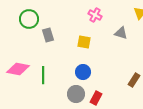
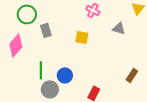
pink diamond: (18, 69) -> (16, 45), moved, turned -60
blue circle: (83, 72) -> (65, 75), moved
gray circle: (76, 94) -> (50, 89), moved

